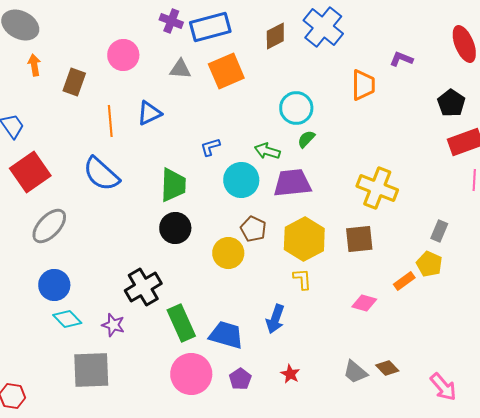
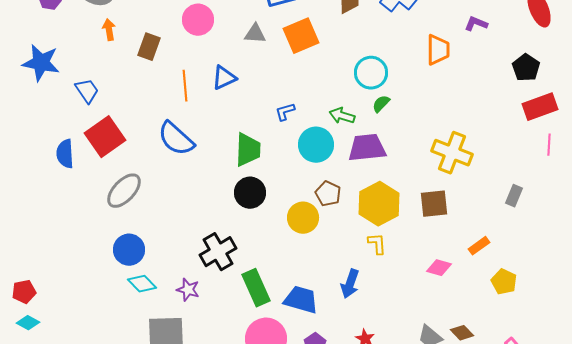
yellow pentagon: (429, 264) -> (504, 282), moved

